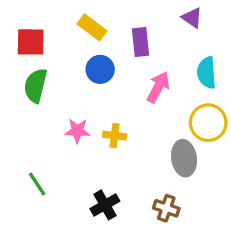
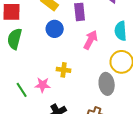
pink star: (77, 131) -> (43, 85), moved
green line: (37, 184) -> (22, 90), moved

